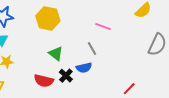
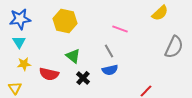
blue semicircle: (84, 68) -> (110, 70), moved
red semicircle: (44, 81) -> (49, 74), moved

